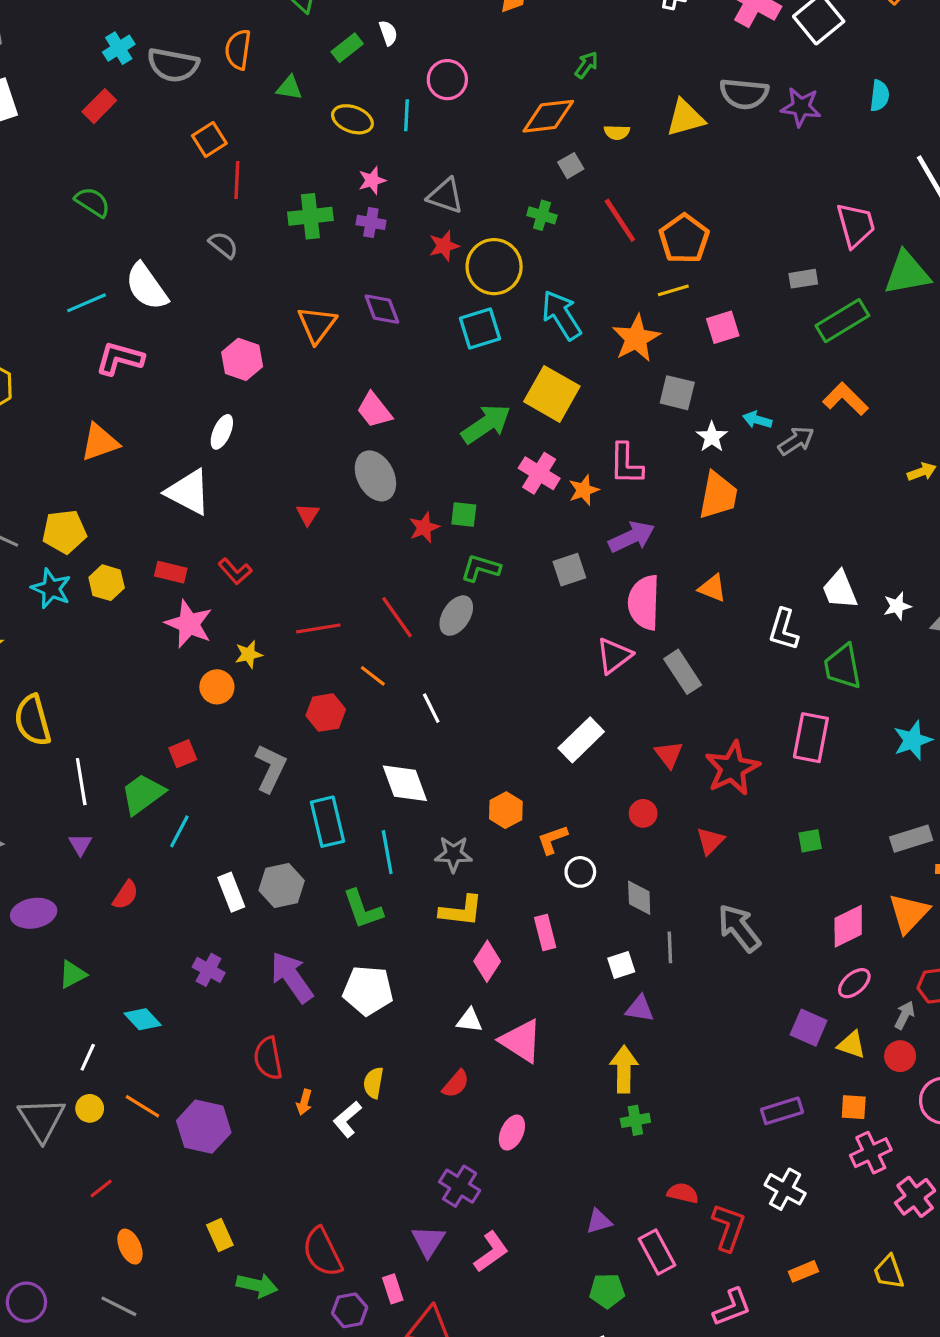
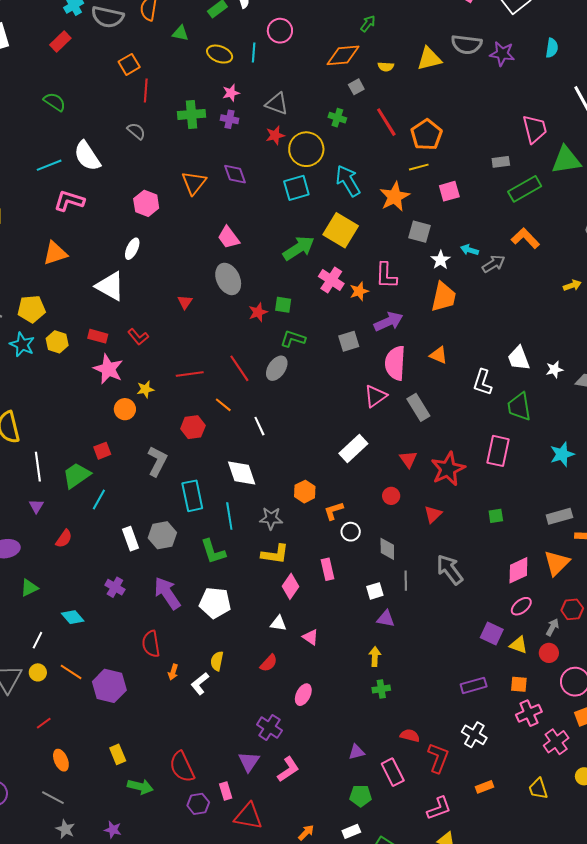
pink triangle: (521, 1041) -> (311, 637), size x0.6
yellow arrow: (624, 1069) -> (375, 657), size x0.7

